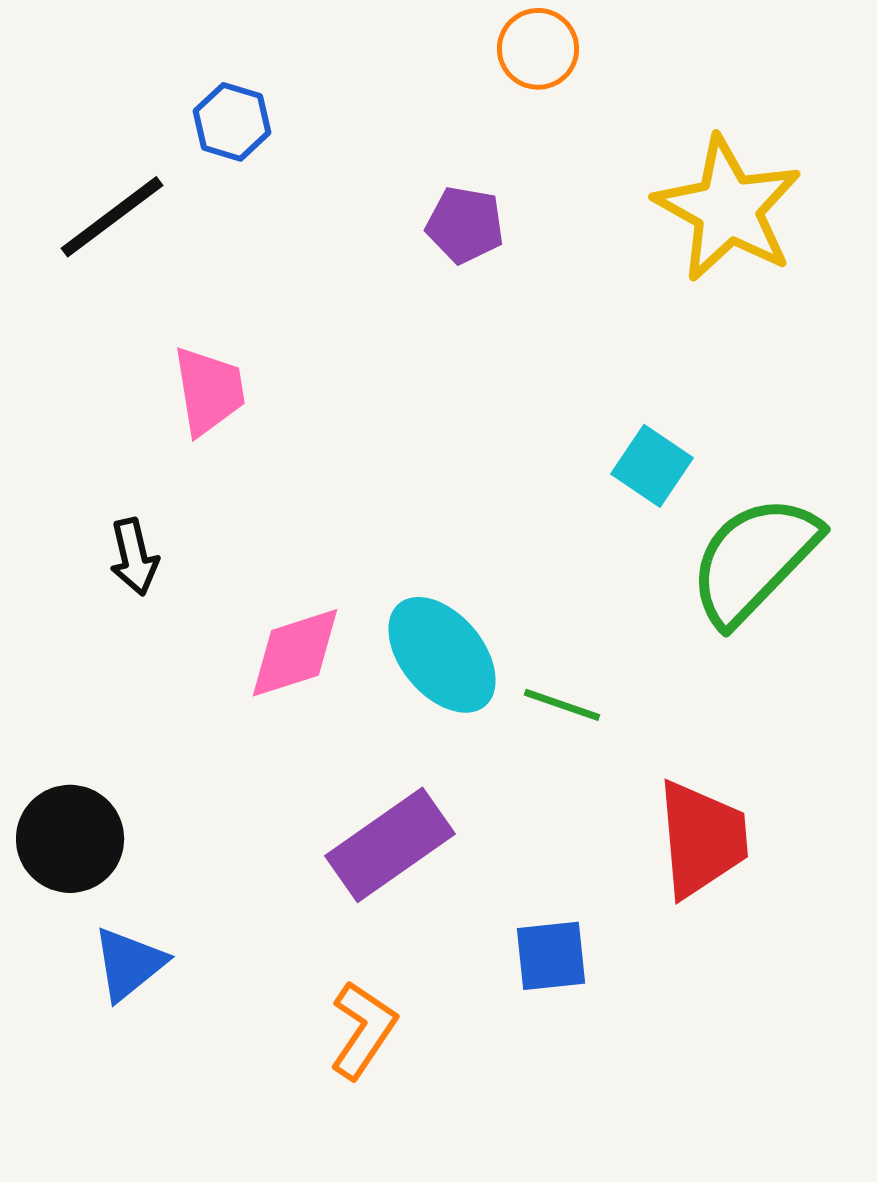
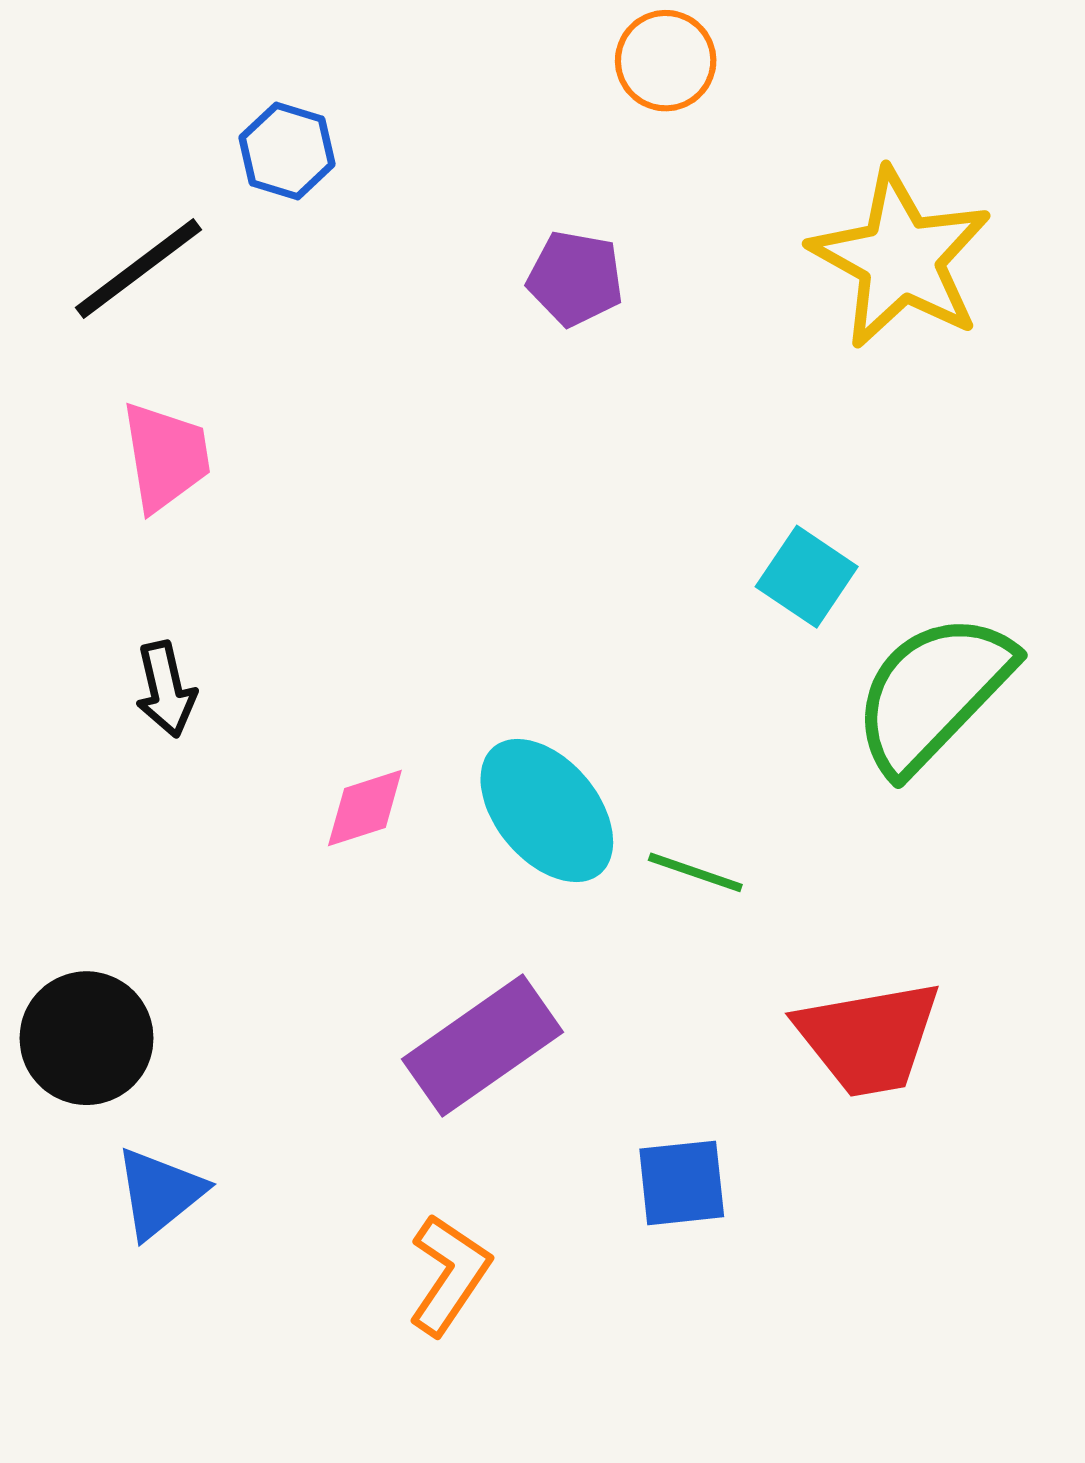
pink trapezoid: (209, 391) -> (166, 457), moved
pink diamond: (295, 653) -> (365, 808), size x0.7
red trapezoid: (702, 839) -> (869, 1038), turned 85

